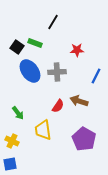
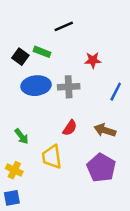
black line: (53, 22) -> (64, 26), turned 35
blue ellipse: (30, 71) -> (36, 86), turned -60
brown arrow: (79, 101) -> (105, 130), moved

